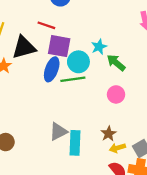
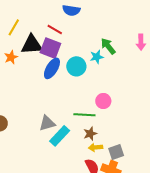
purple square: (59, 46) -> (50, 48), moved
green arrow: (116, 63) -> (108, 46), moved
green line: (73, 79) -> (84, 115), moved
cyan rectangle: (75, 143) -> (60, 136), turned 30

